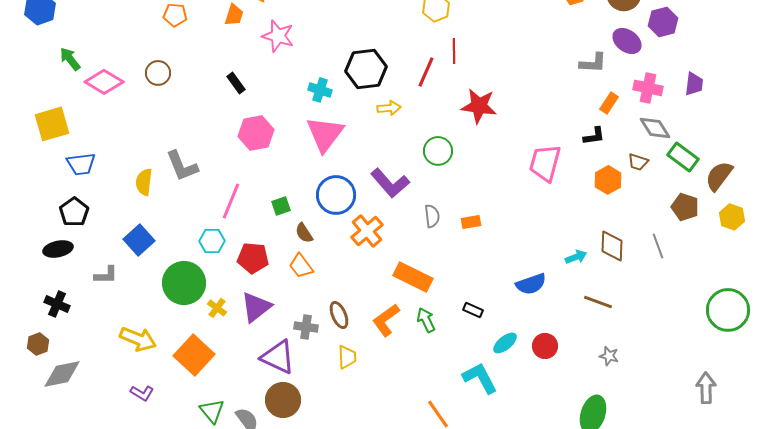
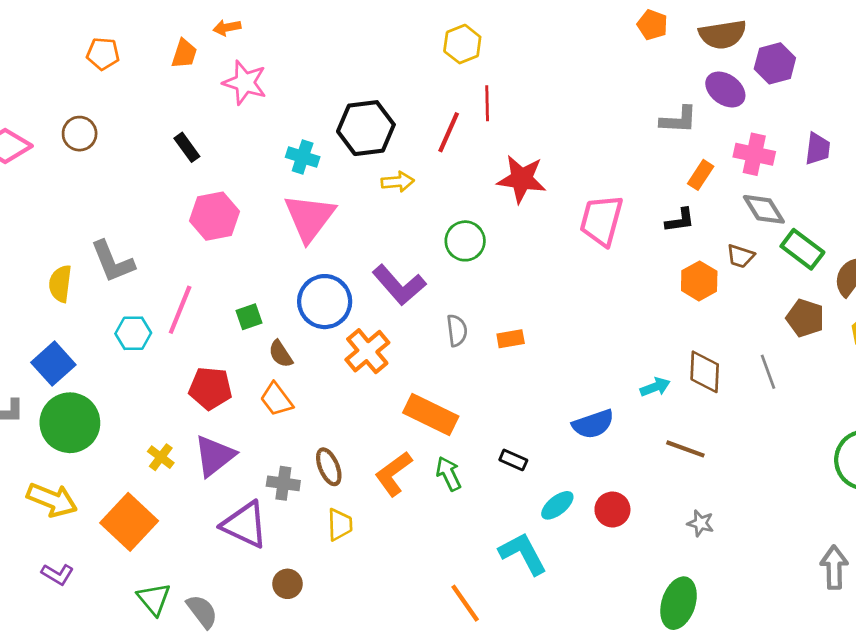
pink trapezoid: (545, 163) -> (601, 220), moved
cyan hexagon: (212, 241) -> (133, 333), moved
green circle: (184, 283) -> (70, 423), moved
brown circle: (283, 400) -> (287, 584), moved, size x0.6

